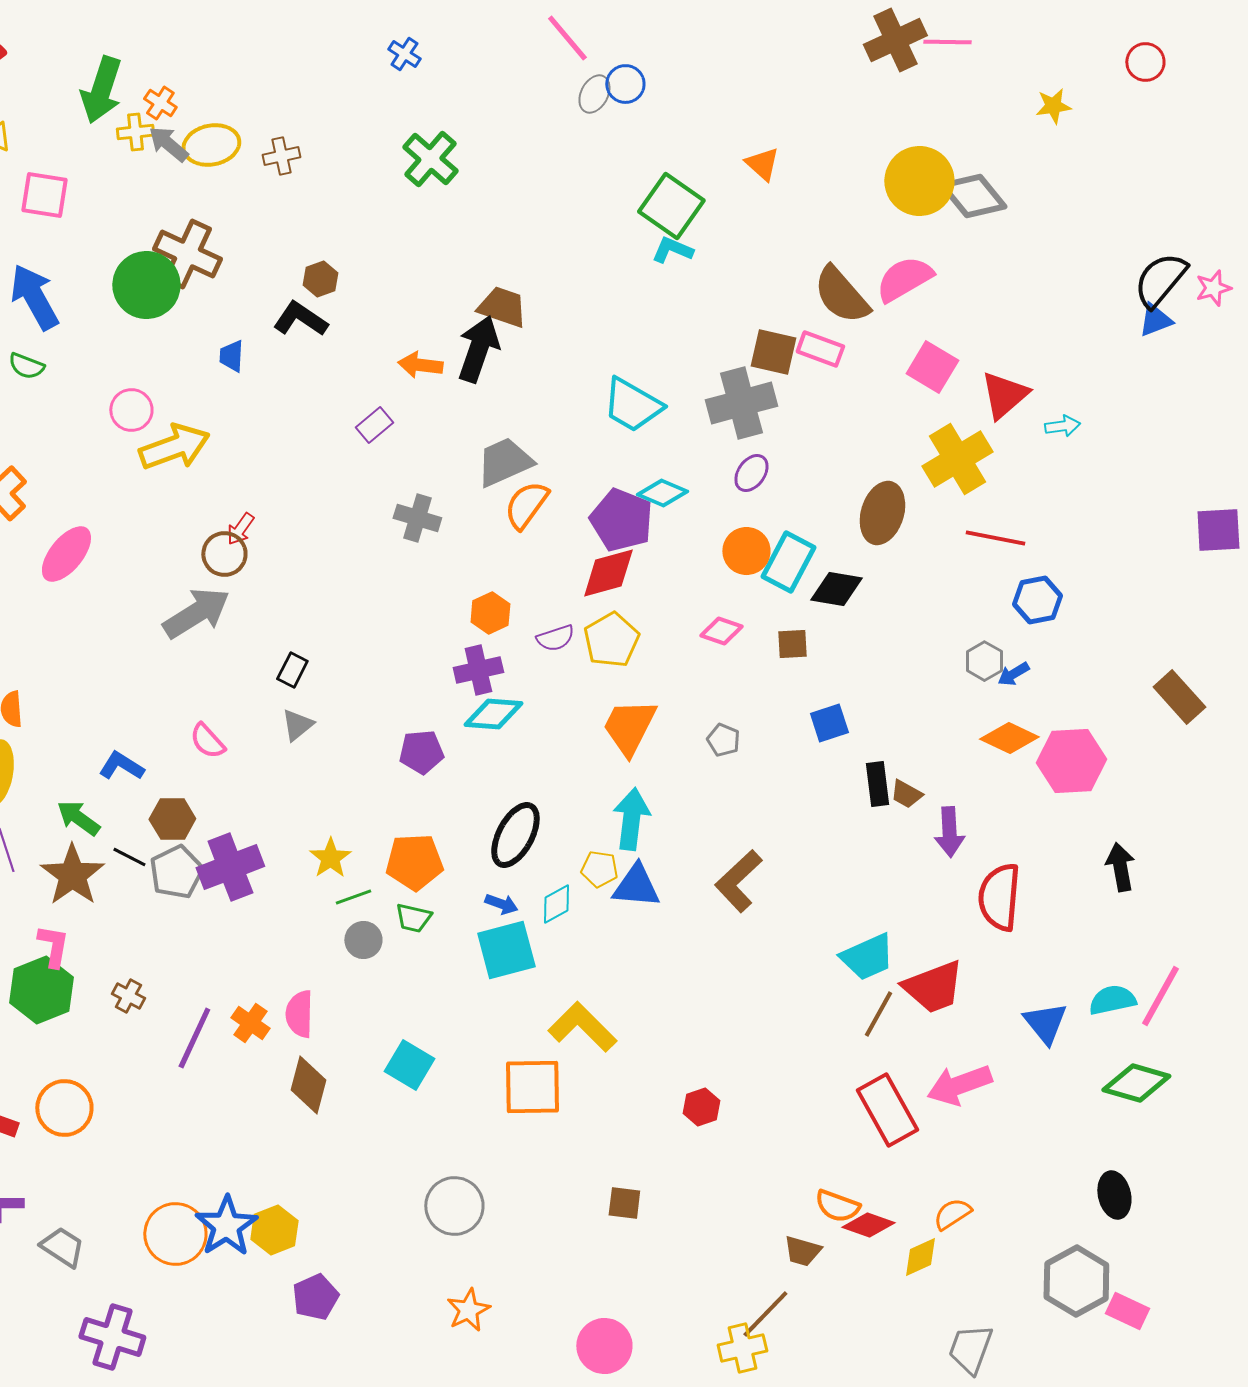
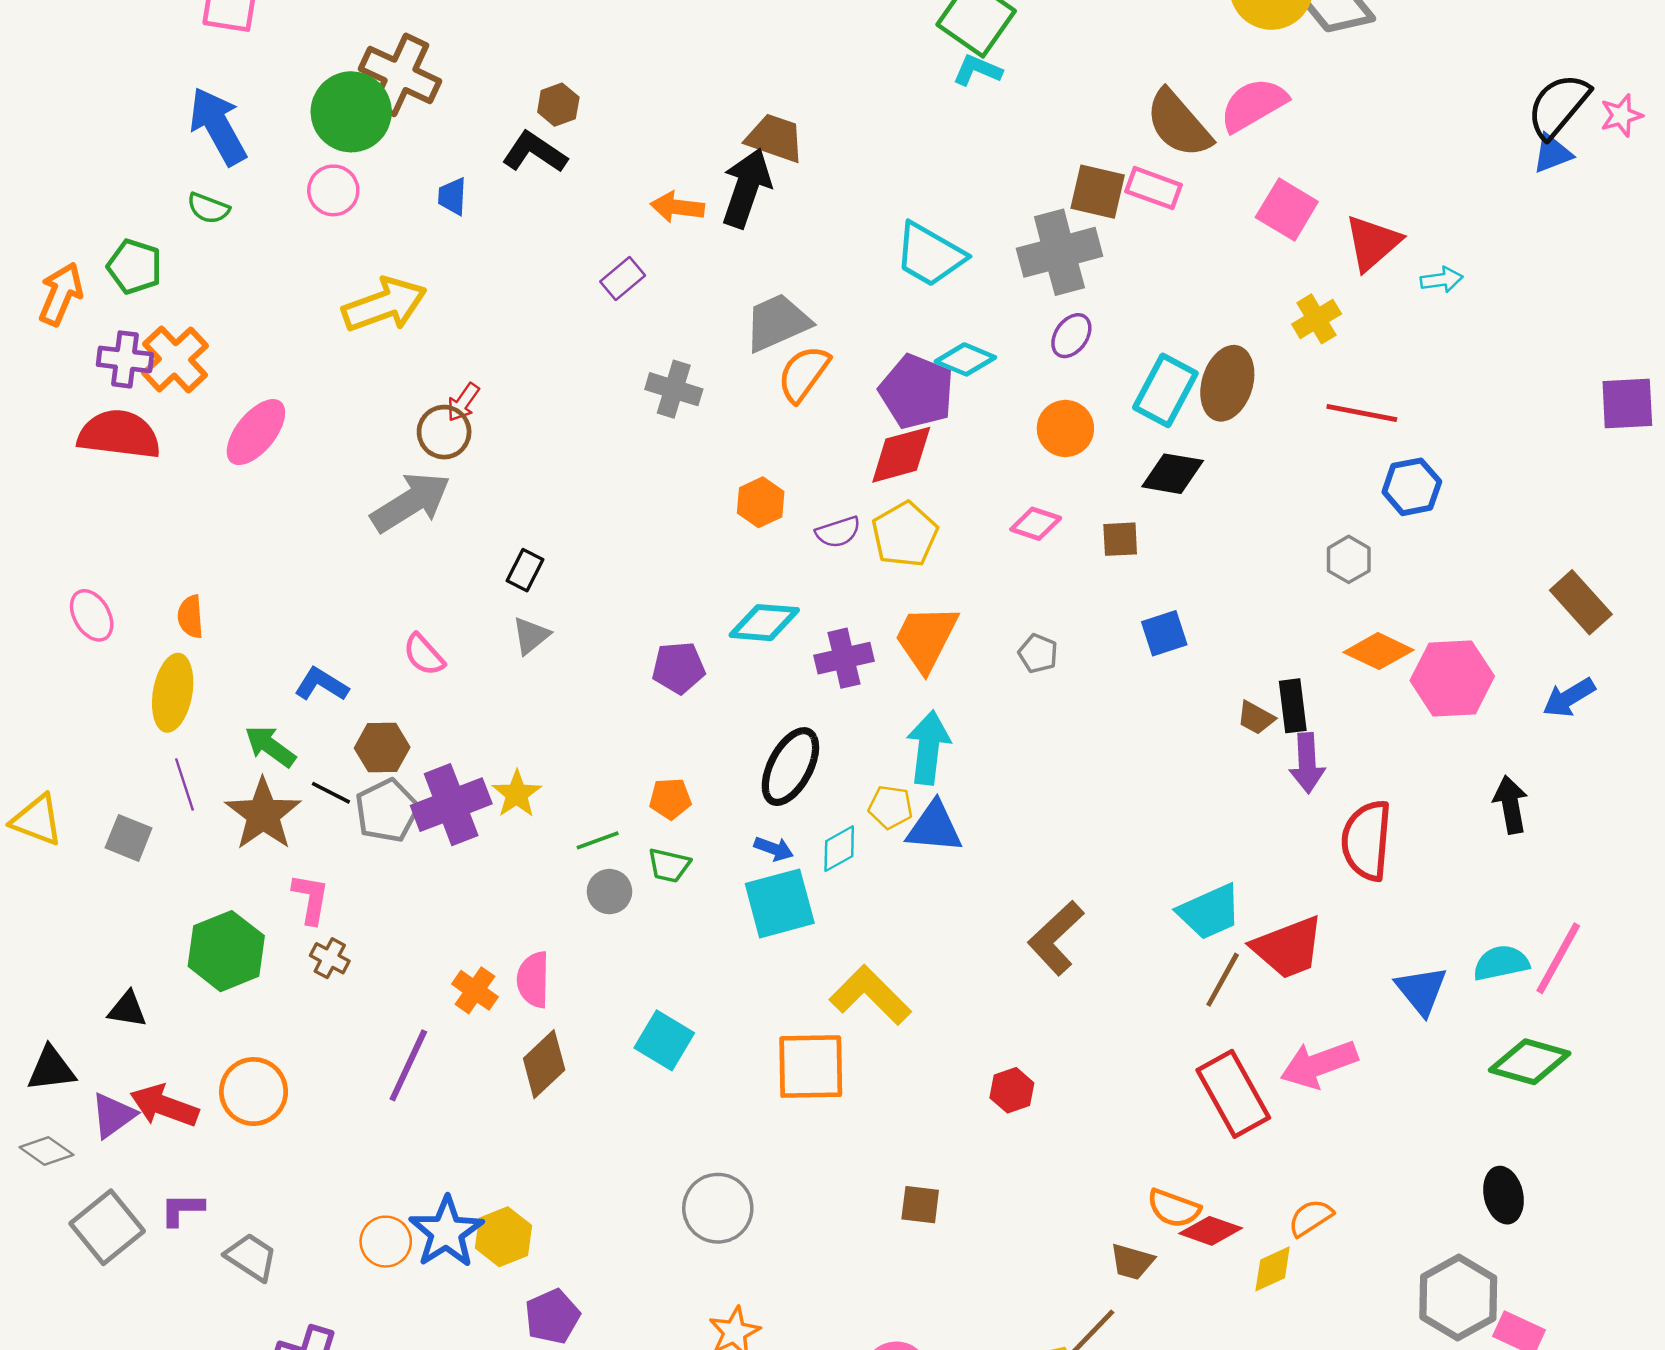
pink circle: (131, 410) -> (333, 190), moved
yellow cross: (957, 459) -> (1317, 319), size x0.6
cyan rectangle: (788, 562) -> (1165, 390), moved
purple cross: (478, 670) -> (844, 658), moved
blue arrow: (1013, 674) -> (1569, 698), moved, size x1.4
black rectangle: (877, 784) -> (1293, 706), moved
yellow star: (330, 858) -> (517, 794), moved
orange pentagon: (414, 862) -> (670, 799), size x0.6
brown L-shape: (738, 881) -> (1056, 938), moved
pink L-shape: (53, 946) -> (311, 899), moved
purple line: (194, 1038) -> (408, 1065), moved
brown diamond: (308, 1085) -> (544, 1064), turned 32
orange circle: (175, 1234) -> (386, 1242), size x0.7

